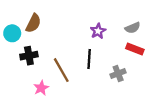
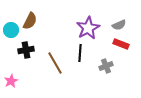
purple star: (98, 31) -> (88, 28), size x1.6
pink star: (41, 88) -> (11, 81), moved

